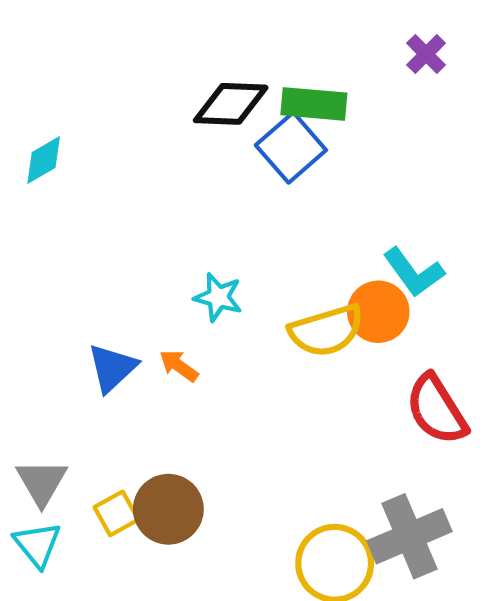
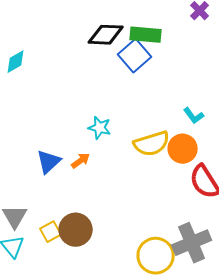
cyan L-shape: (414, 272) -> (194, 116), size x0.7
orange circle: (378, 312) -> (183, 149), moved
orange arrow: (179, 366) -> (81, 161), turned 108

